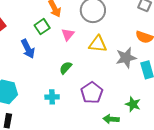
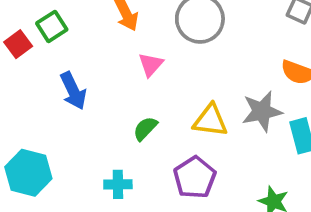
green square: (42, 27) -> (52, 26), moved
yellow triangle: (98, 44) -> (210, 120), moved

